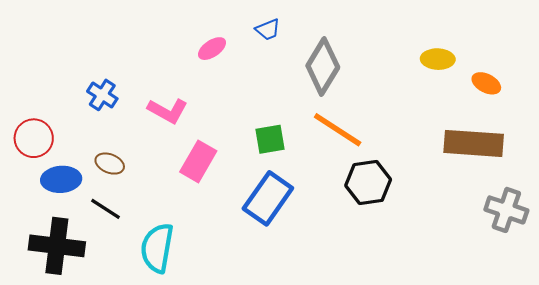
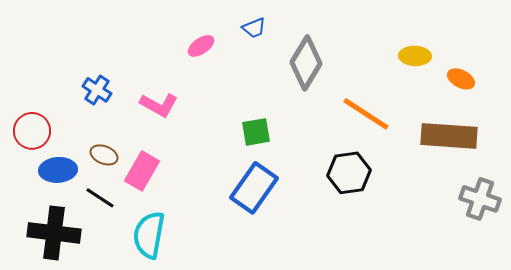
orange line: (338, 130) -> (366, 114), moved
pink rectangle: (198, 161) -> (142, 171), moved

